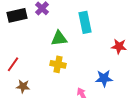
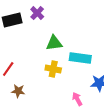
cyan rectangle: (85, 22) -> (80, 58), moved, turned -70

